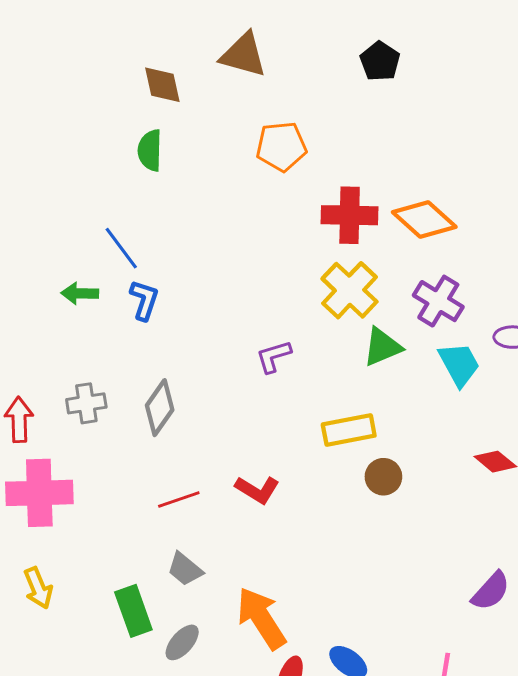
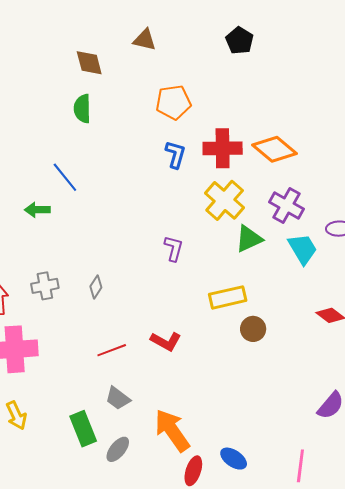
brown triangle: (243, 55) -> (145, 40), size x0.7
blue L-shape: (144, 300) -> (175, 154), moved
purple L-shape: (274, 356) -> (174, 248), turned 124
gray diamond: (160, 408) -> (96, 287), size x0.6

